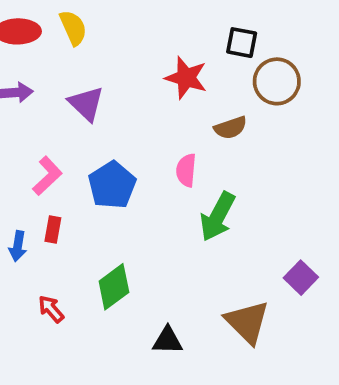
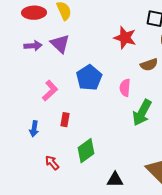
purple triangle: (86, 104) -> (60, 44), moved
blue pentagon: (112, 185) -> (89, 78), moved
red rectangle: (53, 229) -> (65, 120), moved

